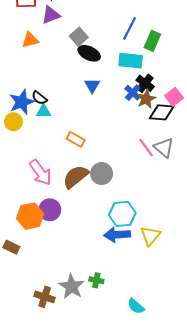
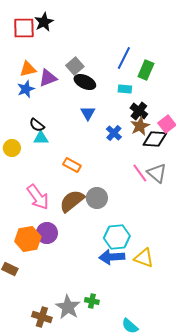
purple triangle: (51, 15) -> (48, 78), moved
cyan rectangle: (131, 61) -> (125, 89), size x0.6
blue cross: (133, 93) -> (114, 133), moved
blue star: (22, 102) -> (26, 89), moved, size x0.7
yellow triangle: (150, 236) -> (144, 258), turned -50

